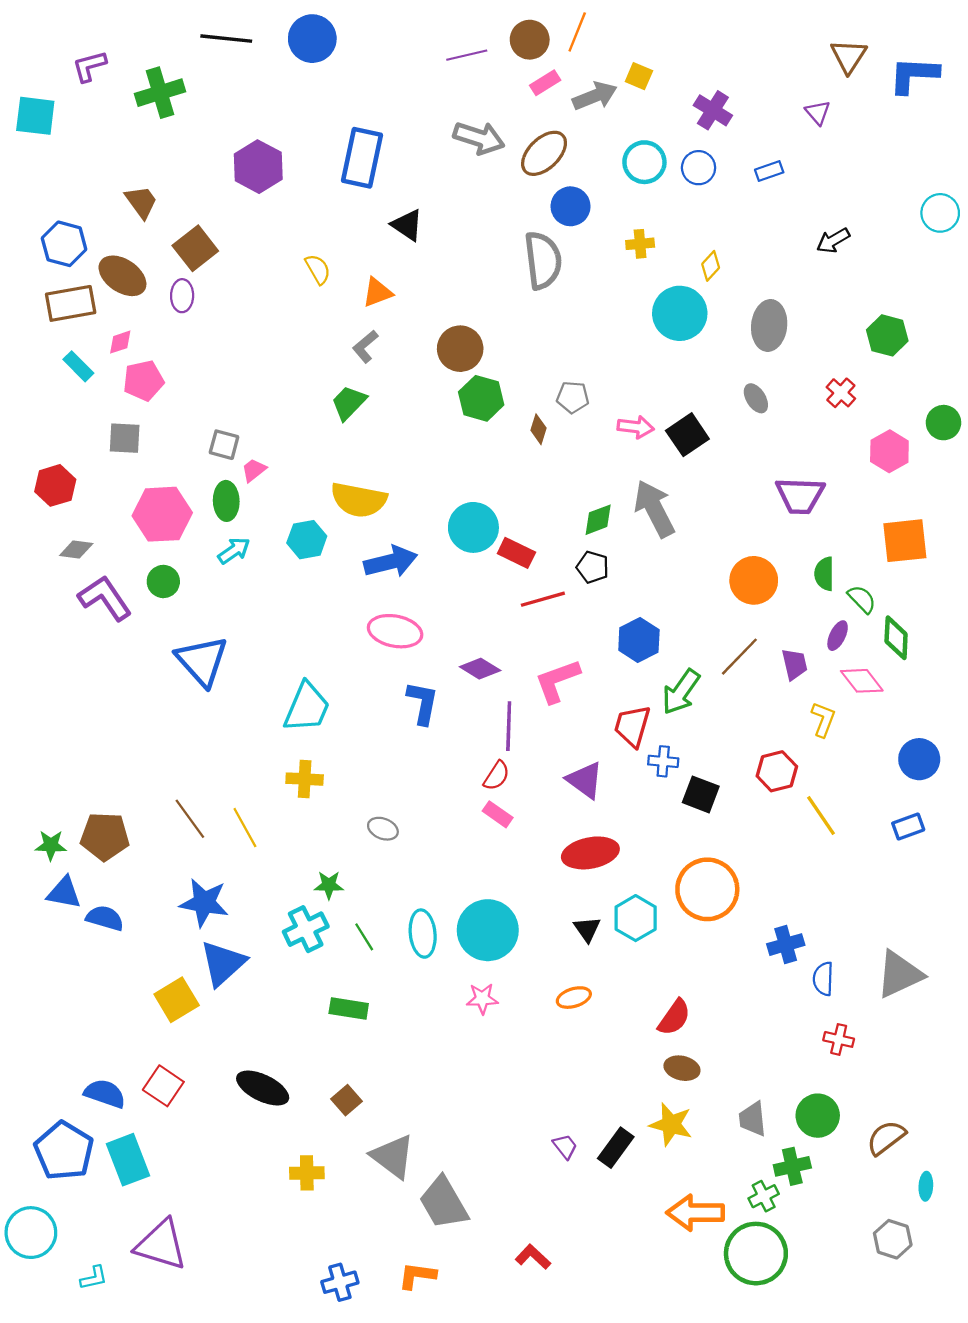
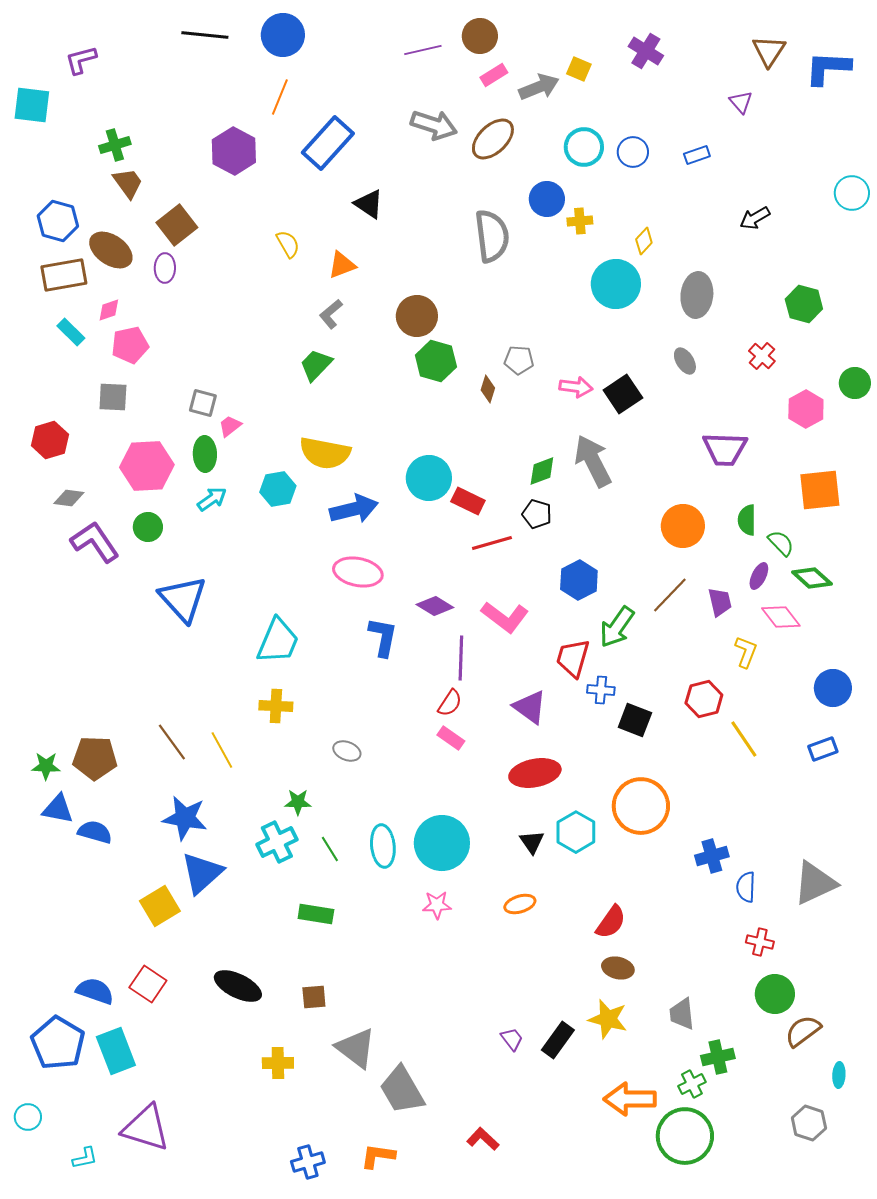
orange line: (577, 32) -> (280, 97), moved
green cross: (160, 93) -> (115, 145), moved, size x0.7
purple cross: (713, 110) -> (646, 51), moved
blue rectangle: (362, 158) -> (328, 143), turned 30
blue circle: (571, 206) -> (547, 199), moved
green diamond: (896, 638) -> (812, 578), turned -51
pink L-shape: (557, 681) -> (505, 617), turned -123
brown square: (347, 1100) -> (314, 997), turned 36
green circle: (818, 1116) -> (775, 994), moved
cyan circle: (31, 1233) -> (28, 1117), size x0.6

